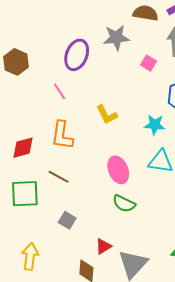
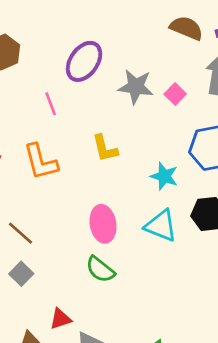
gray star: (116, 38) -> (136, 87), moved
orange L-shape: (62, 135) -> (41, 162), turned -36
brown line: (59, 177) -> (20, 233), moved

